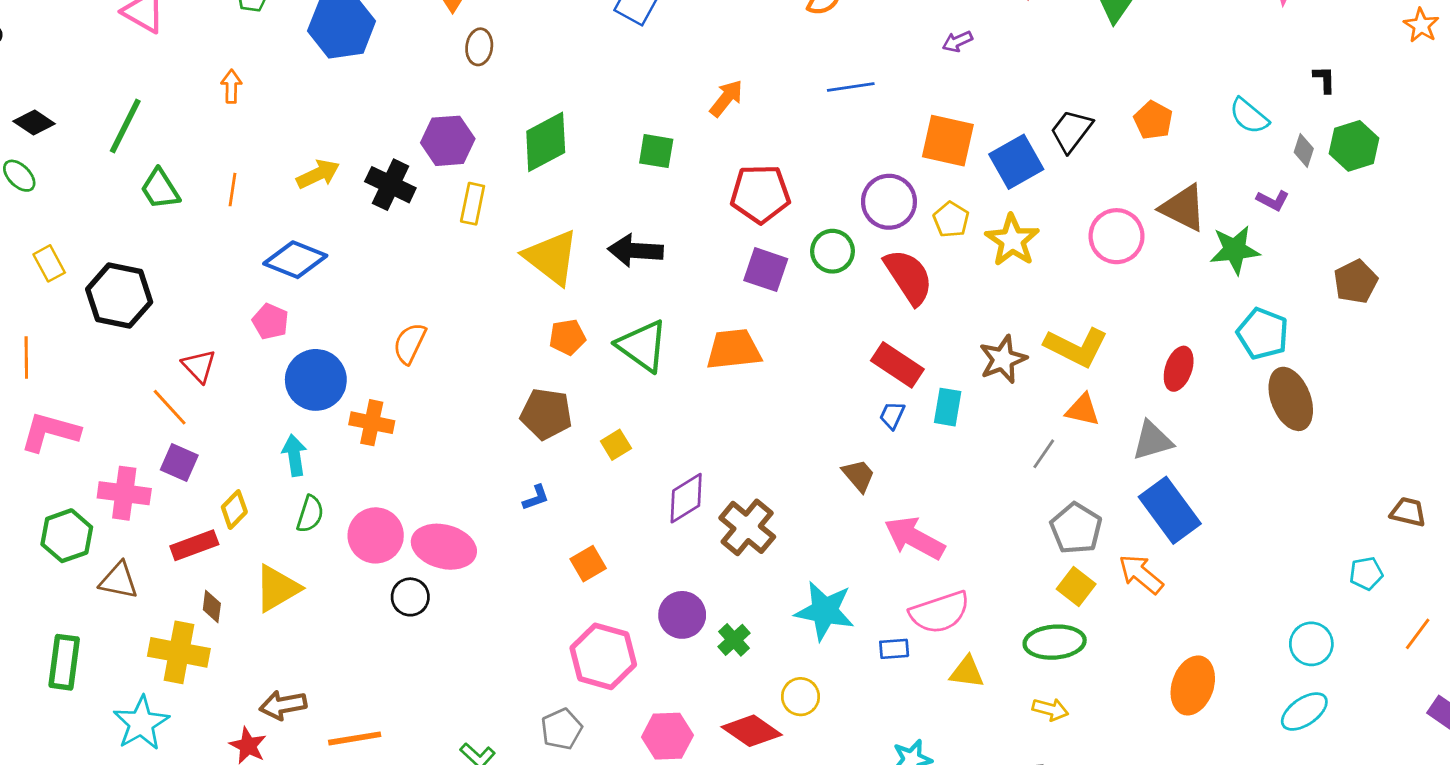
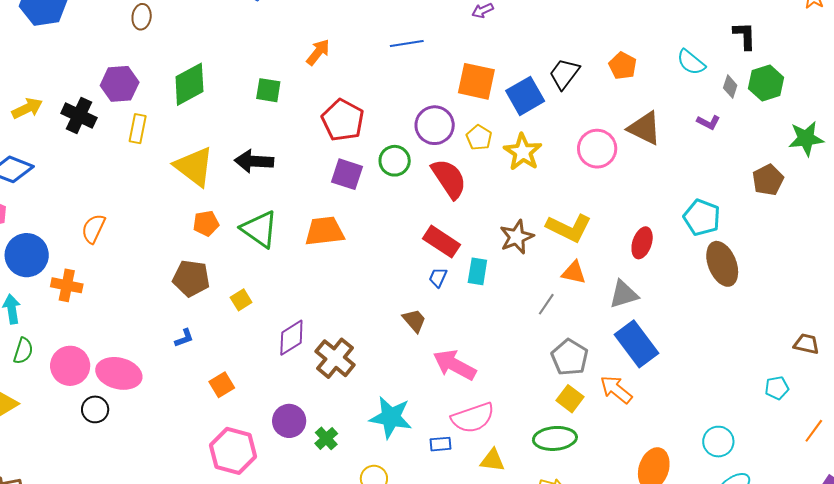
black L-shape: (1324, 79) -> (745, 36), size x1.4
red pentagon: (760, 194) -> (343, 120), turned 30
green star: (1235, 250) -> (806, 139), moved
cyan circle: (1311, 644) -> (718, 442), moved

